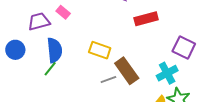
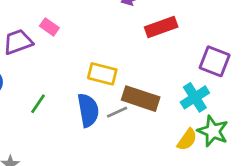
blue semicircle: (55, 50) -> (88, 110), moved
brown rectangle: (127, 71) -> (141, 99), turned -32

